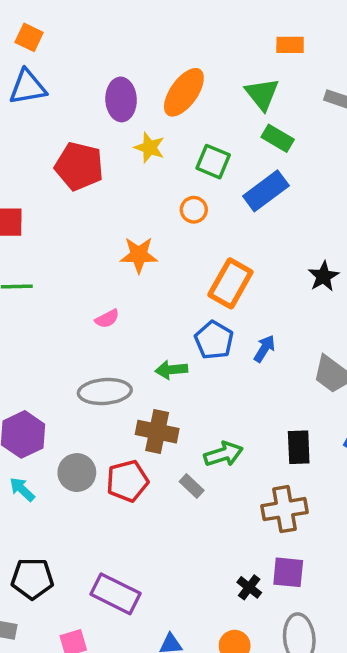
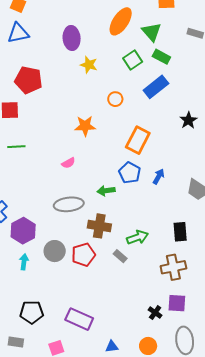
orange ellipse: (184, 92) -> (121, 21), moved
green square: (213, 162) -> (133, 60), moved, turned 36
red pentagon: (79, 166) -> (28, 80), moved
black star: (323, 276) -> (188, 120), moved
cyan arrow: (22, 489) -> (24, 262), turned 56

